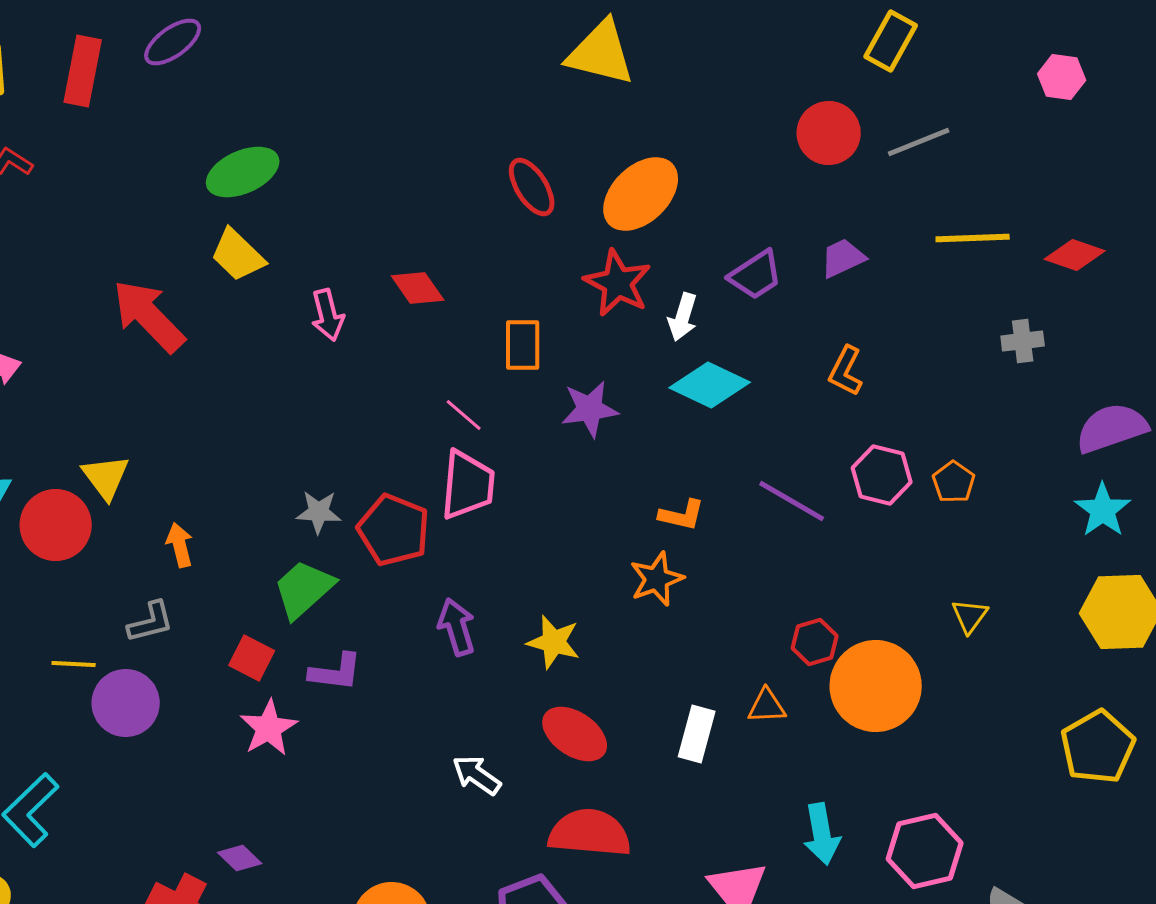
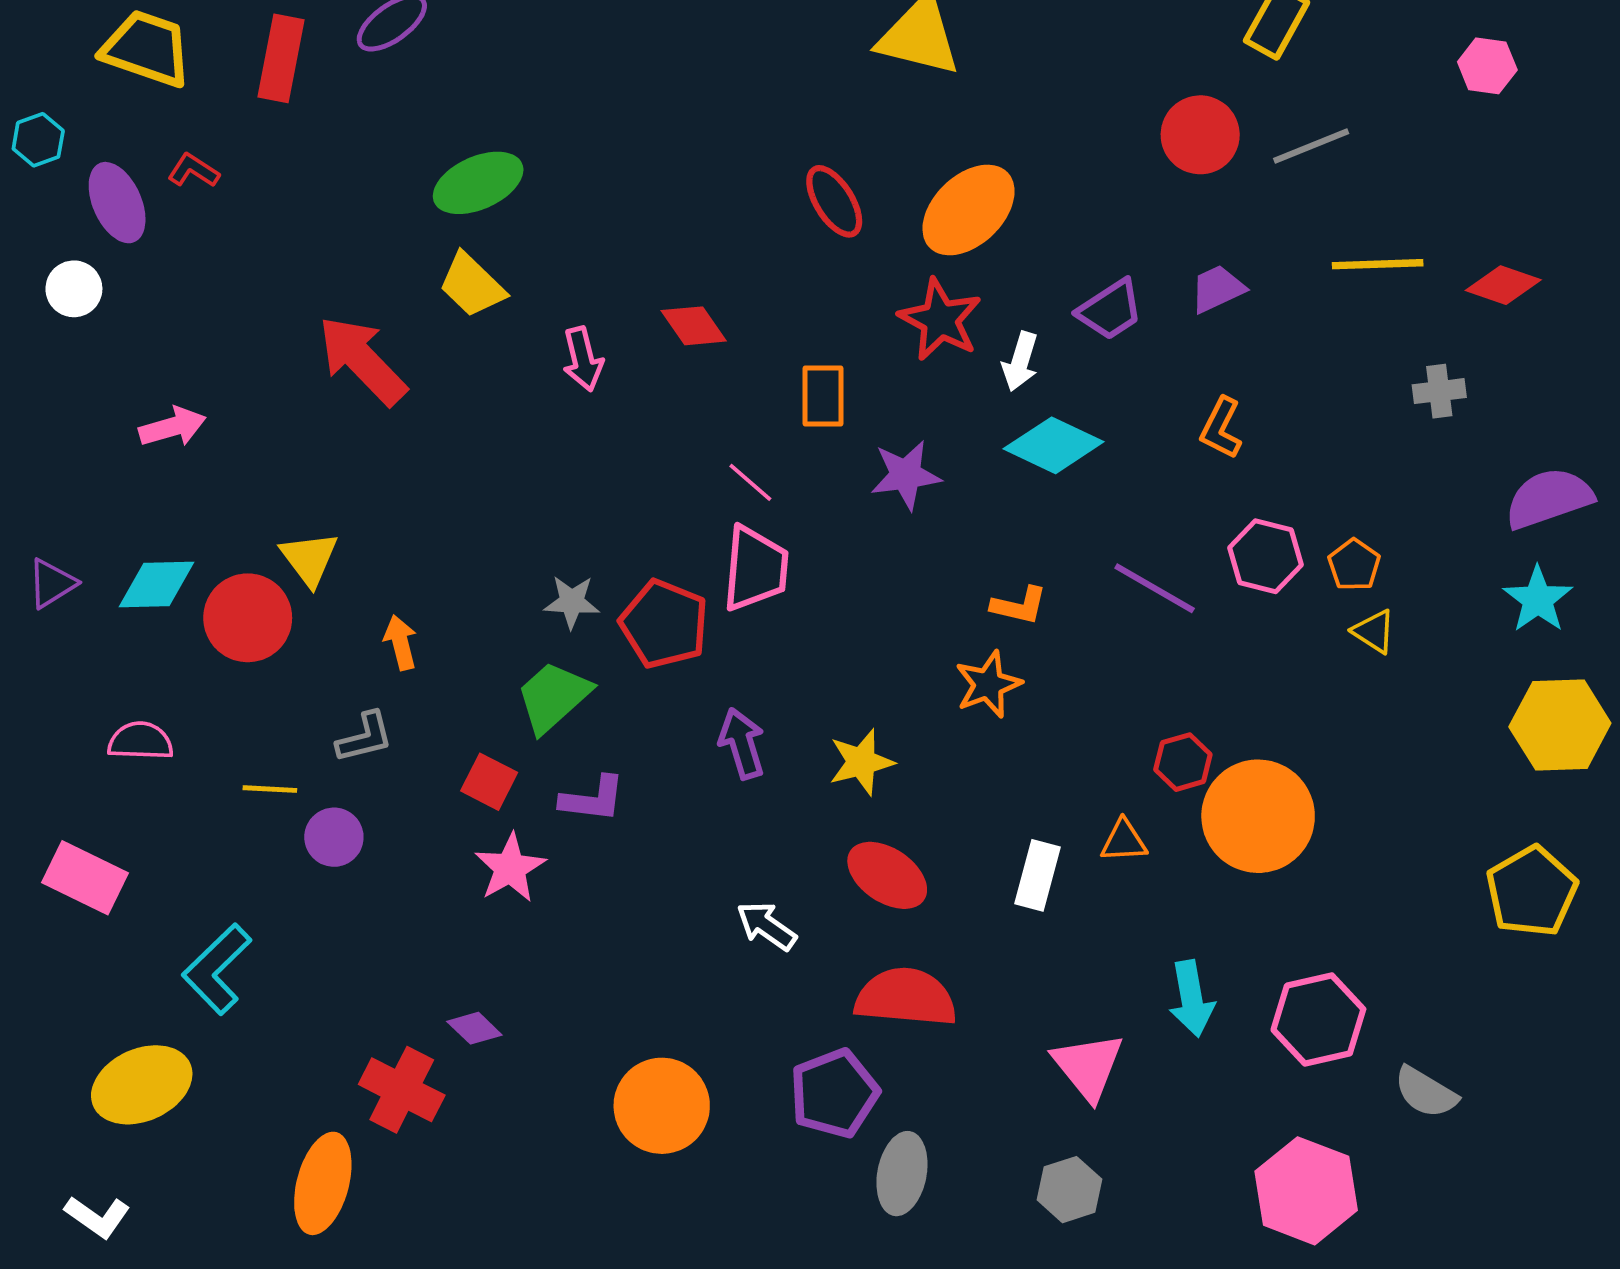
yellow triangle: (970, 616) -> (1374, 631), moved, turned -33
yellow star: (554, 642) -> (861, 762), turned -30
purple circle: (126, 703) -> (334, 837), size x0.7

